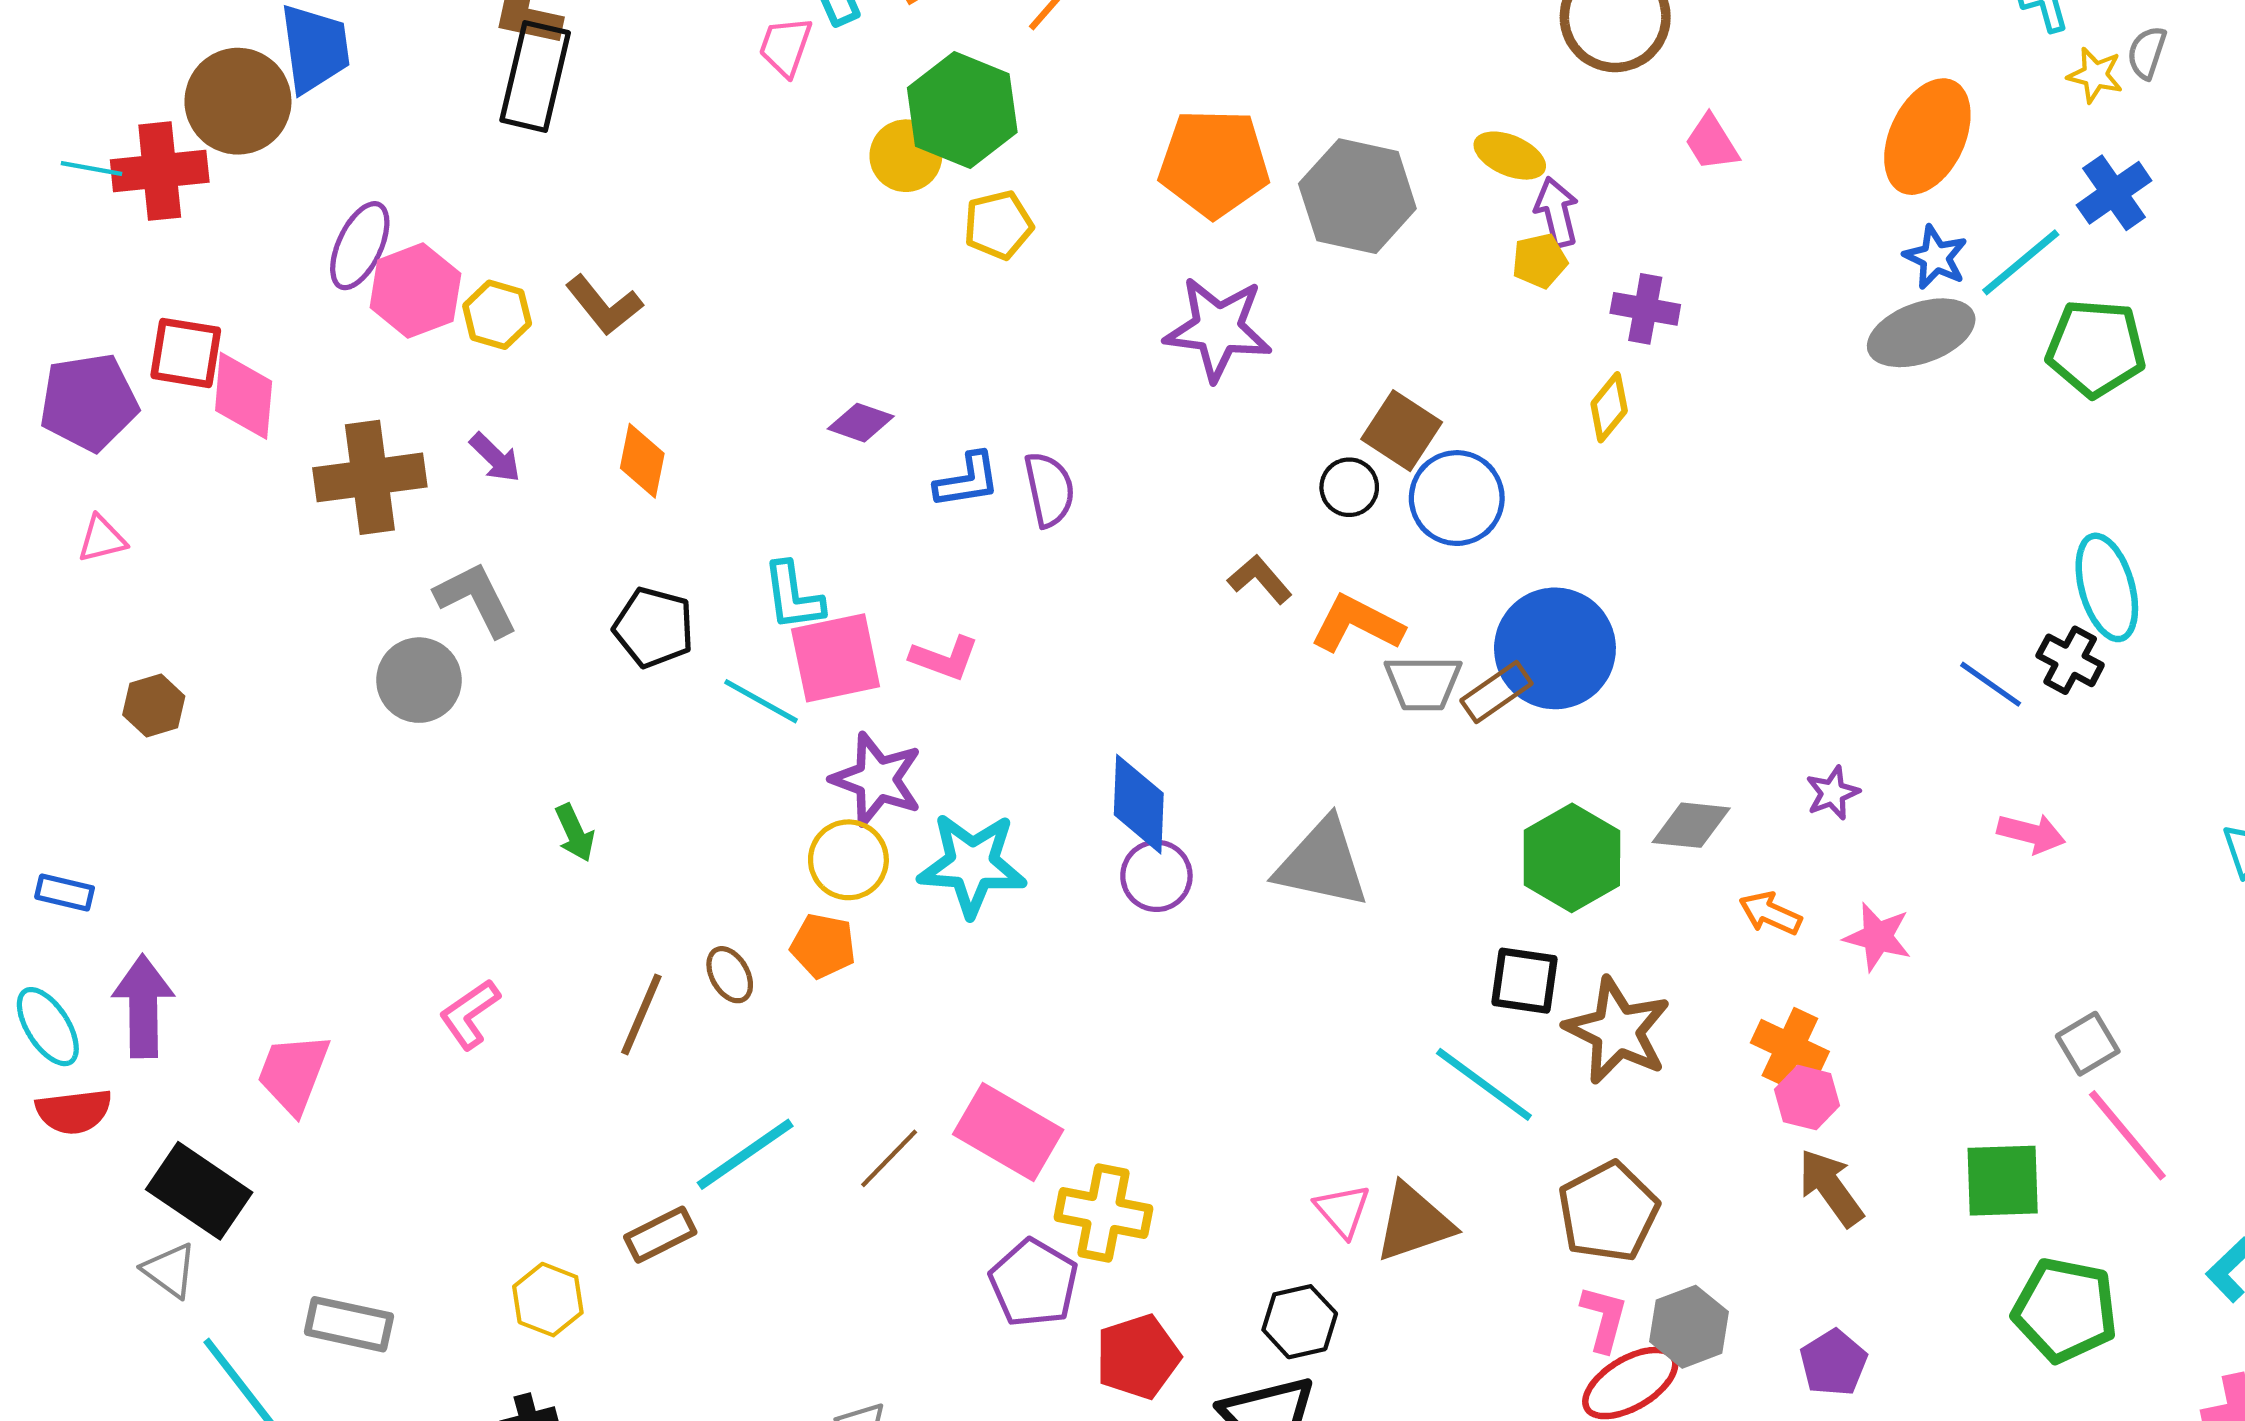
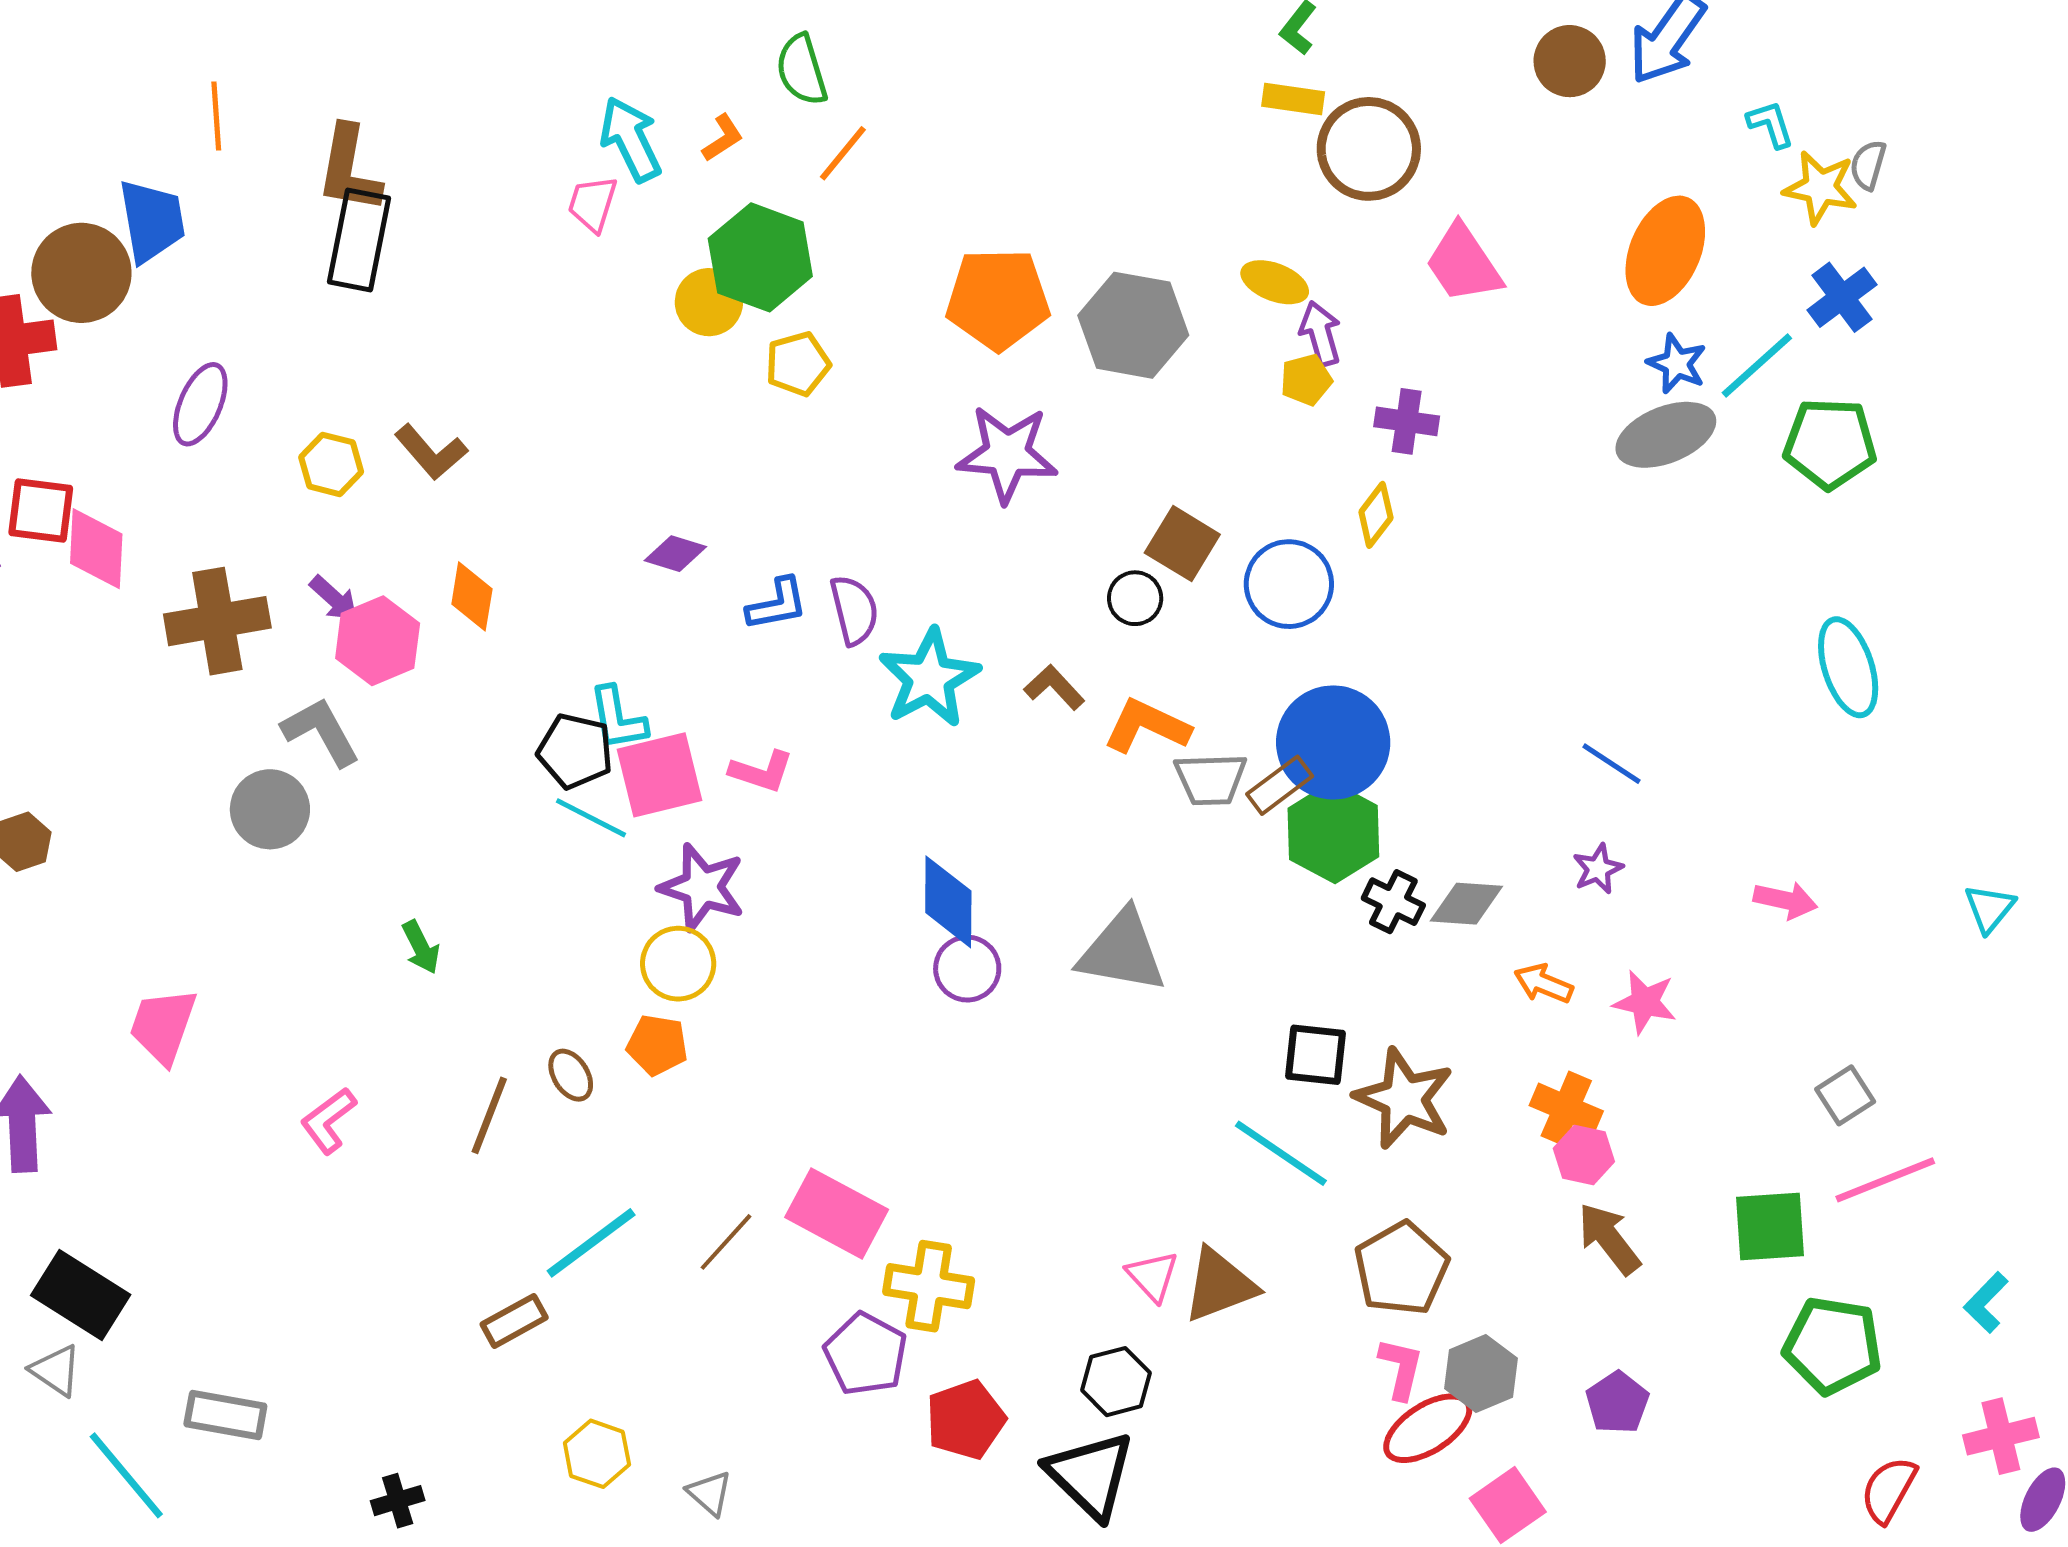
yellow star: (2095, 75) -> (1820, 188), size x1.4
pink trapezoid: (1712, 143) -> (1463, 264), size x1.5
pink hexagon: (415, 291) -> (378, 641), moved
blue circle: (1457, 498) -> (1289, 584), moved
black pentagon: (654, 627) -> (575, 751), moved
black cross: (2070, 660) -> (1393, 902), moved
blue line: (1991, 684) -> (1611, 764), moved
green hexagon: (1572, 858) -> (1333, 832), moved
cyan star: (972, 865) -> (929, 678), moved, turned -30
pink trapezoid: (293, 1073) -> (163, 1026), moved
pink line: (2127, 1135) -> (1885, 1180), turned -70
yellow hexagon: (548, 1300) -> (597, 1454), moved

